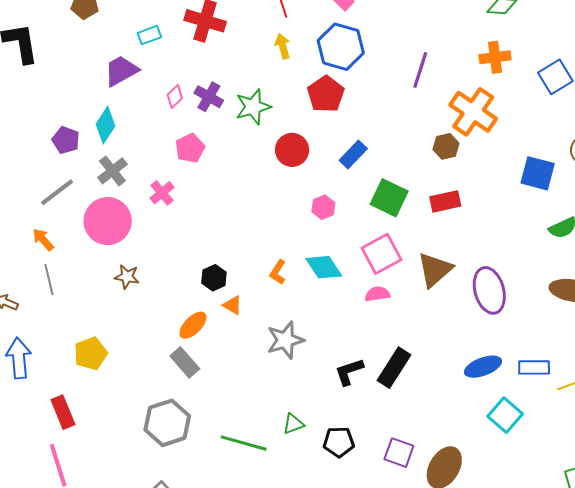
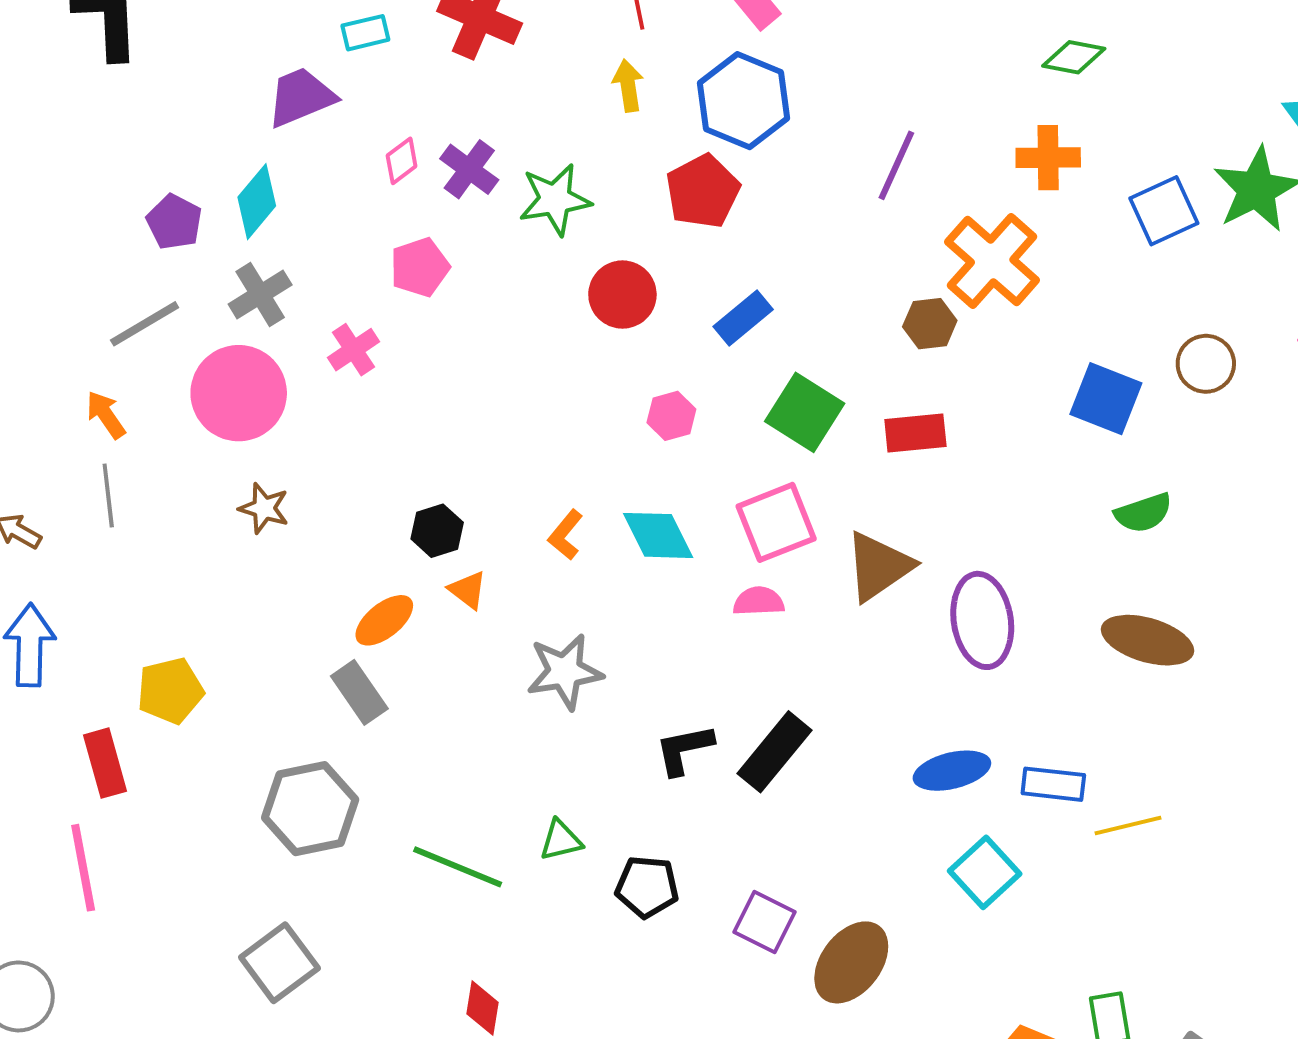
yellow pentagon: (91, 354) -> (170, 691), moved

